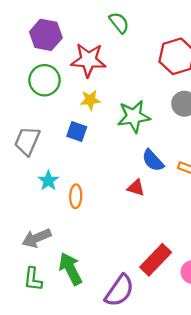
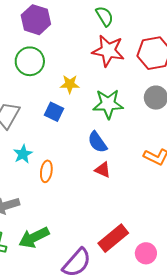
red star: (88, 60) -> (108, 51), moved
blue semicircle: (153, 160) -> (97, 142), moved
green arrow: (70, 269) -> (34, 237), turned -96

